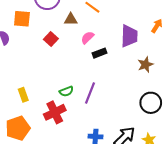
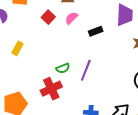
pink semicircle: (87, 38) -> (71, 18), moved
yellow rectangle: (23, 95) -> (18, 48), moved, turned 48

